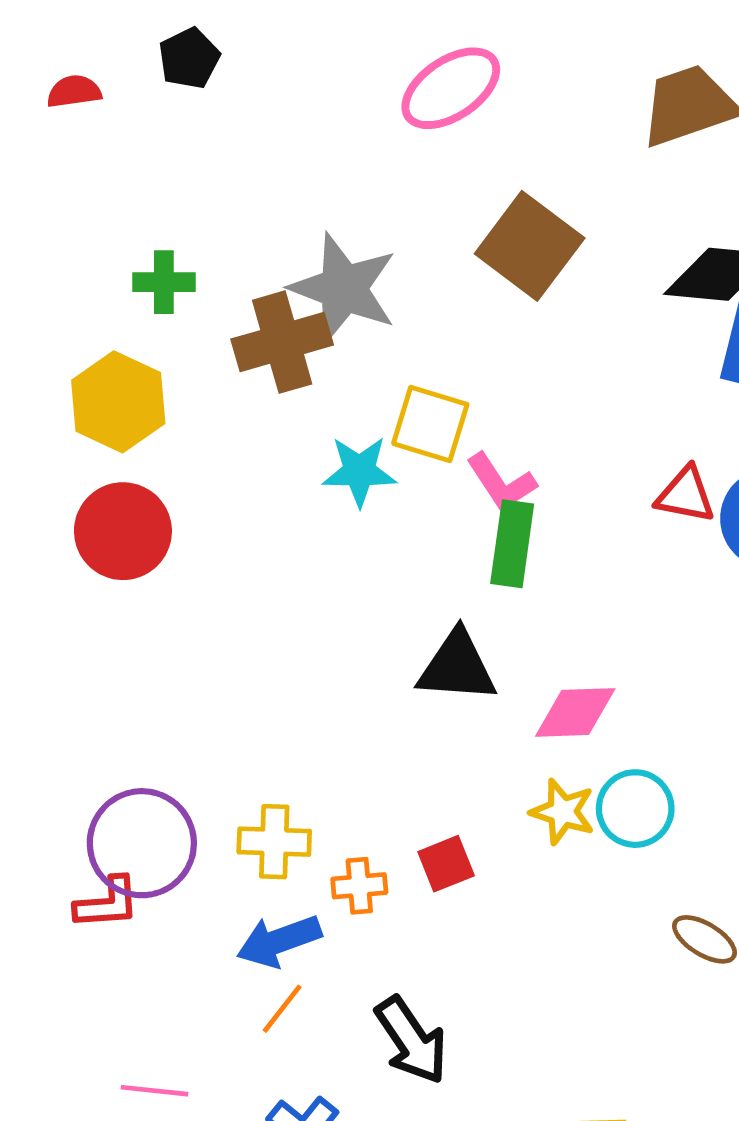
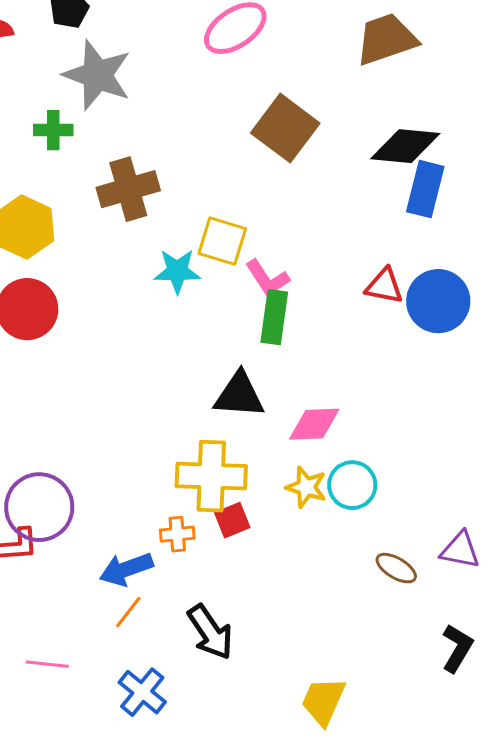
green cross: (164, 282) -> (53, 130), moved
gray star: (344, 288) -> (97, 75), moved
yellow cross: (274, 842) -> (211, 476), moved, size x1.5

